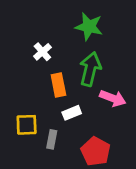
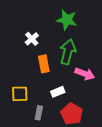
white rectangle: (72, 113) -> (58, 92), moved
gray rectangle: (52, 139) -> (39, 113), moved

